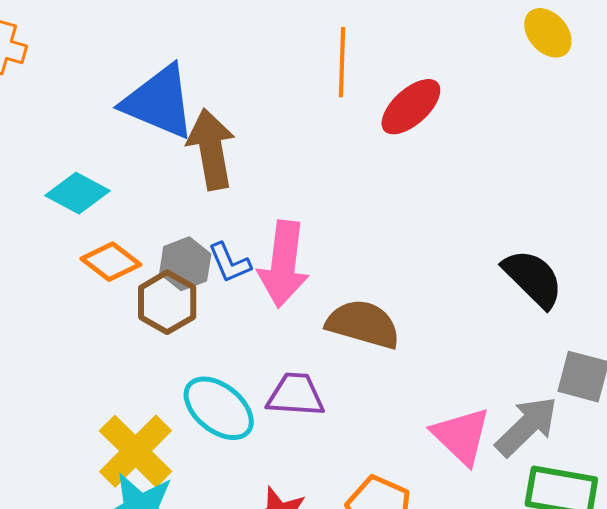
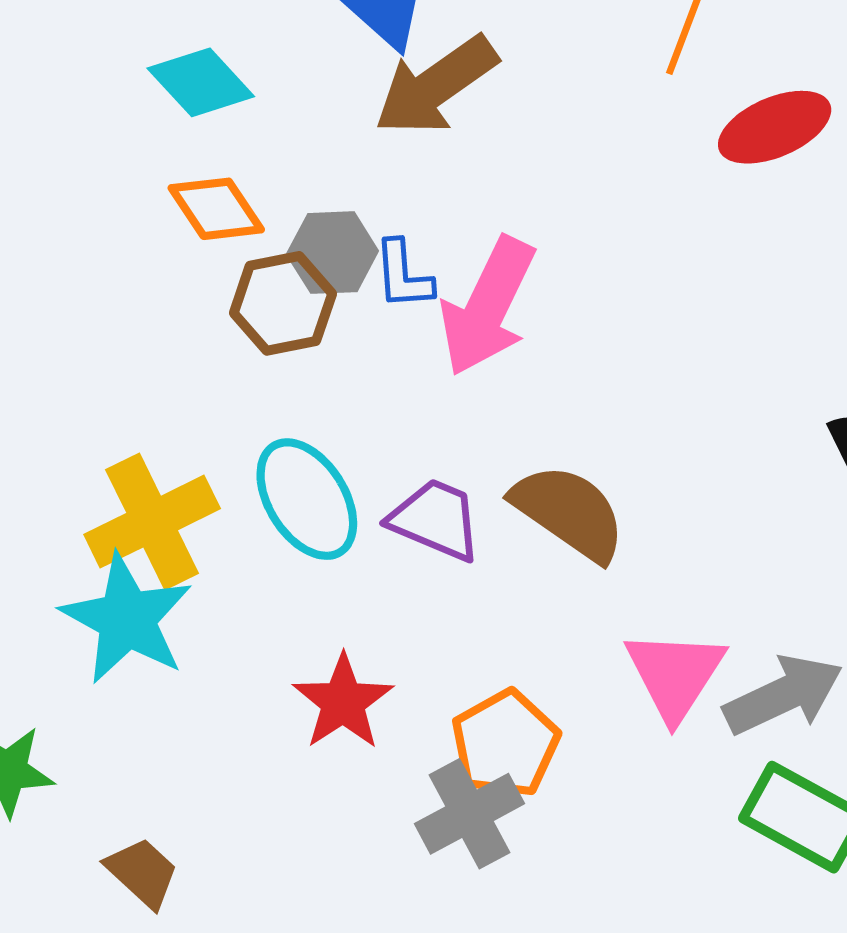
brown arrow: (211, 149) -> (436, 86), turned -134
brown semicircle: (363, 324) -> (569, 512), moved

